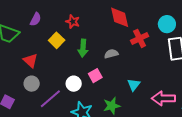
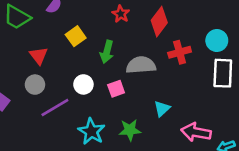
red diamond: (120, 17) -> (159, 22), turned 40
red star: (73, 22) -> (121, 14), moved
gray semicircle: (111, 54) -> (141, 65), size x1.6
white circle: (74, 84) -> (83, 84), moved

